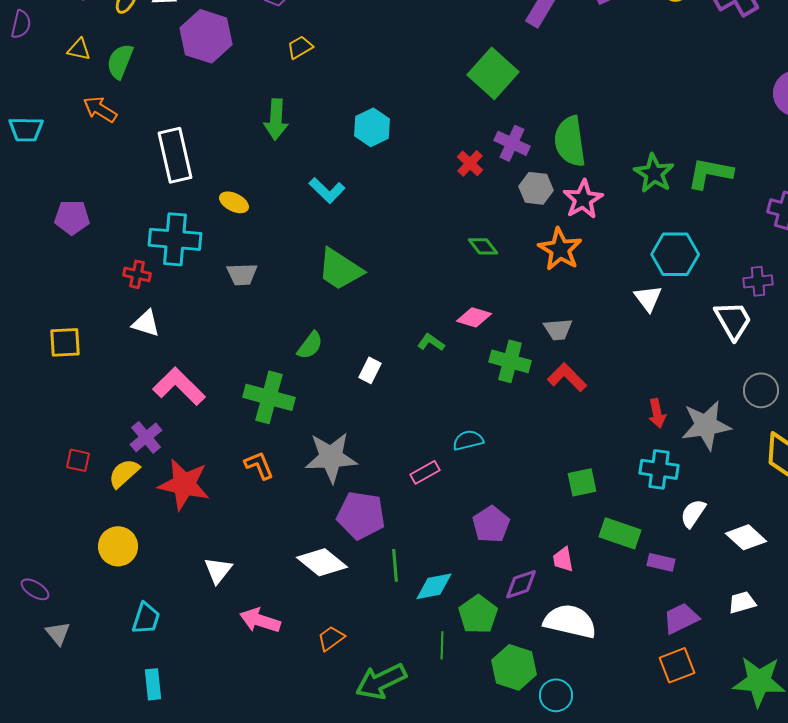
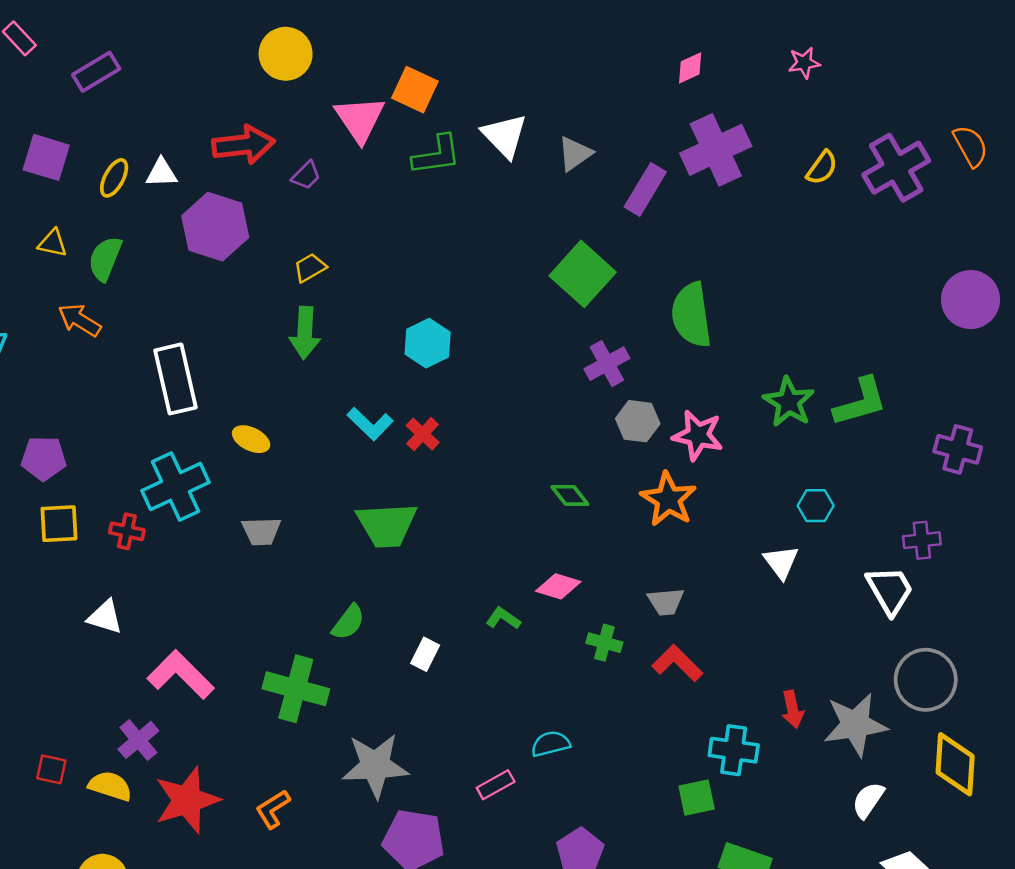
yellow trapezoid: (300, 47) -> (310, 268), moved
green semicircle: (570, 141) -> (691, 315), moved
purple cross: (512, 143) -> (607, 364), turned 36
red cross: (470, 163) -> (423, 434), moved
green L-shape: (710, 173) -> (860, 402), turned 153
pink star: (583, 199) -> (698, 435), turned -30
cyan cross: (175, 239) -> (176, 486), turned -30
cyan hexagon: (675, 254) -> (816, 506), size x0.6
green trapezoid: (340, 269) -> (387, 525), turned -36
white triangle: (146, 323) -> (105, 617), moved
yellow square: (65, 342) -> (59, 524), moved
green cross: (510, 361) -> (604, 643), size x0.7
gray circle: (761, 390) -> (926, 680), size x1.4
orange L-shape: (259, 465) -> (273, 809), moved, turned -100
cyan cross: (659, 469) -> (734, 750), moved
yellow semicircle: (124, 473) -> (110, 786), turned 60
red star: (184, 484) -> (187, 800), turned -30
white semicircle: (693, 513) -> (868, 800), moved

